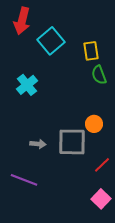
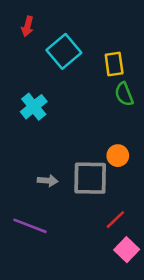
red arrow: (22, 21) -> (27, 26), size x0.6
red line: (102, 165) -> (115, 220), moved

